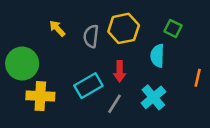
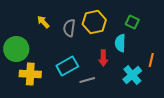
red arrow: (120, 71) -> (103, 58), moved
cyan cross: (153, 97) -> (132, 75), moved
gray line: (114, 104) -> (87, 80), turned 42

